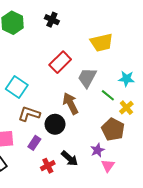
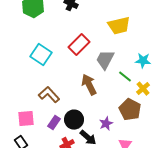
cyan square: (17, 87) -> (41, 55), moved
brown L-shape: (29, 114) -> (49, 95), turned 30
black circle: (55, 124) -> (74, 120), moved
purple star: (97, 150) -> (106, 124), moved

